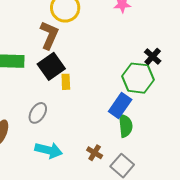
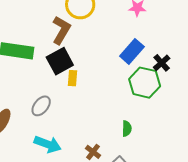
blue rectangle: (120, 106) -> (132, 51), moved
green semicircle: (125, 126) -> (127, 129), size x0.7

